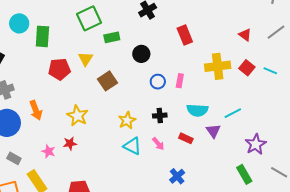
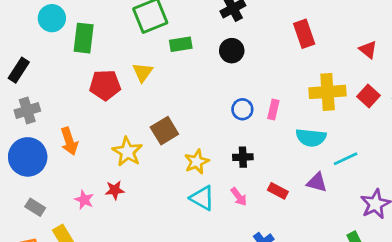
red rectangle: (185, 35) -> (304, 34), moved
black circle: (141, 54) -> (232, 51), moved
brown square: (108, 81) -> (164, 131), moved
cyan semicircle: (197, 110) -> (311, 138), moved
purple triangle: (213, 131) -> (317, 182), turned -42

